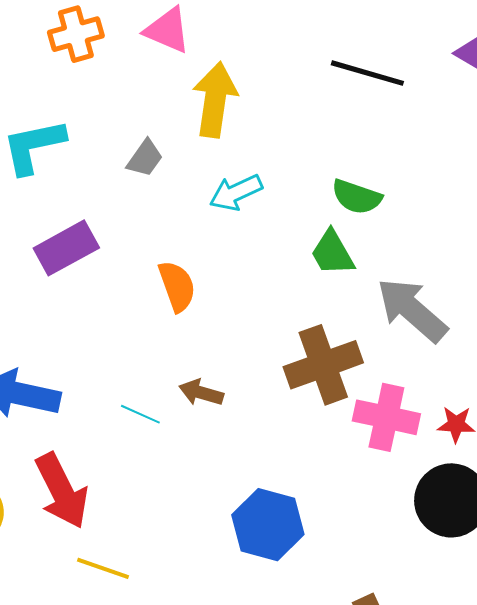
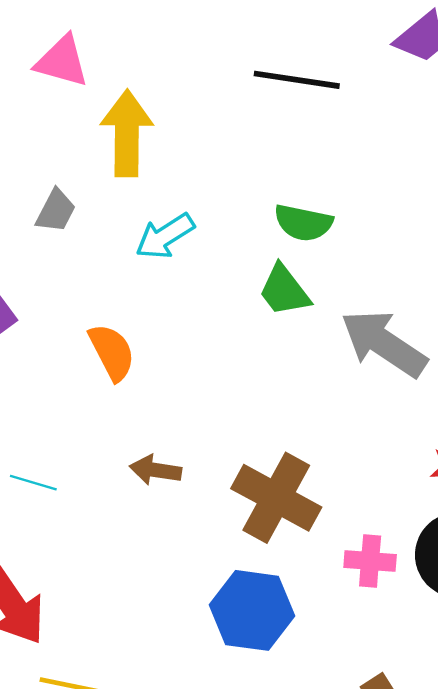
brown cross: (323, 365) -> (276, 498), moved, turned -34
cyan line: (140, 414) -> (33, 483), moved
pink cross: (386, 417) -> (370, 561), moved, size x0.7

